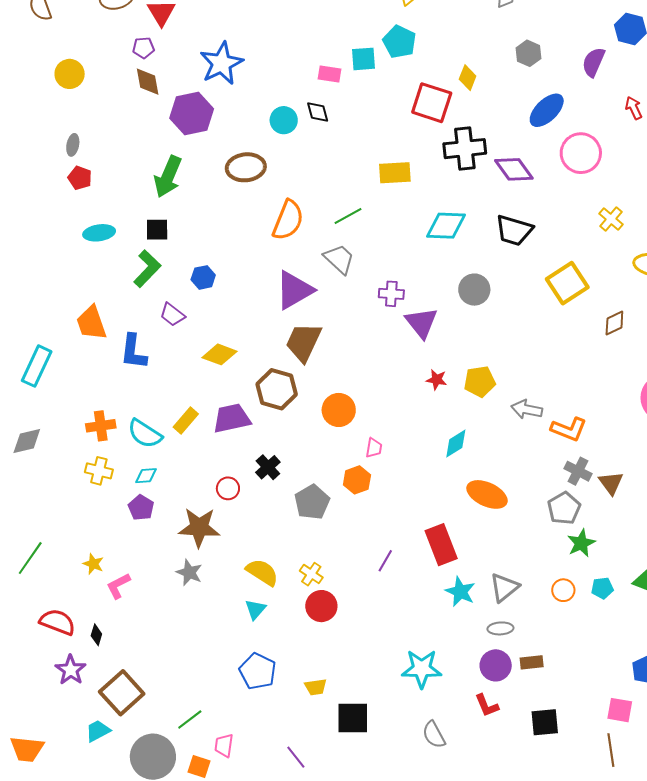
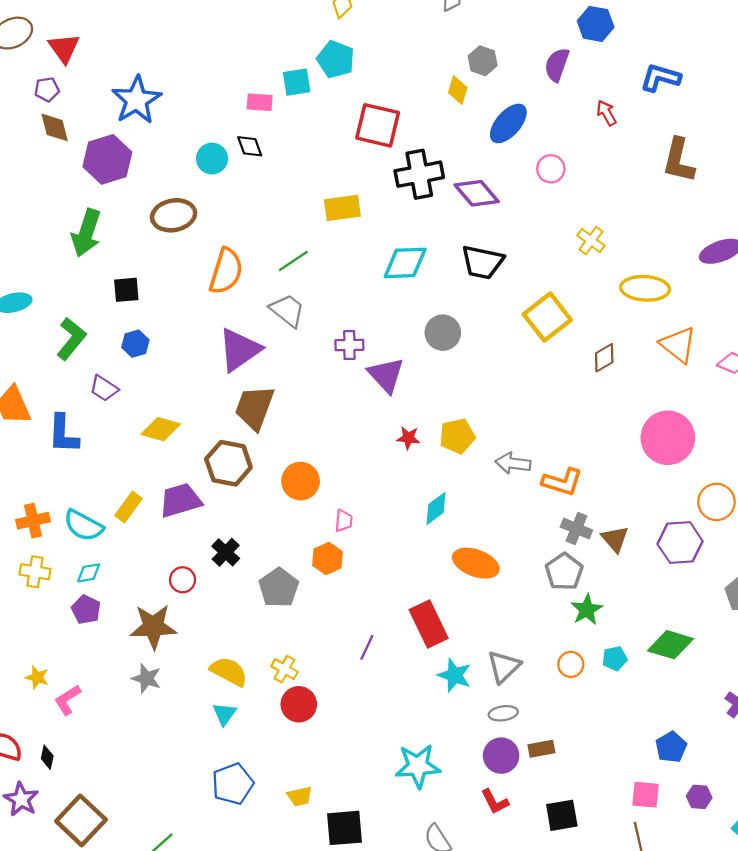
yellow diamond: (468, 78) -> (458, 90), moved
pink circle: (581, 153) -> (551, 169), size x0.6
black square: (157, 230) -> (126, 290), moved
blue pentagon: (258, 671) -> (233, 784), turned 30

